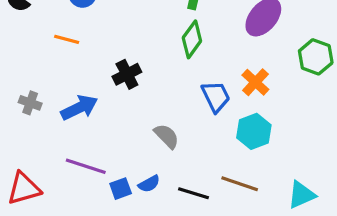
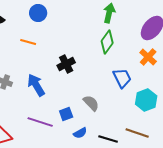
orange cross: (255, 82) -> (148, 57), moved
blue arrow: (79, 108) -> (36, 85), turned -95
blue square: (121, 189) -> (66, 114), moved

